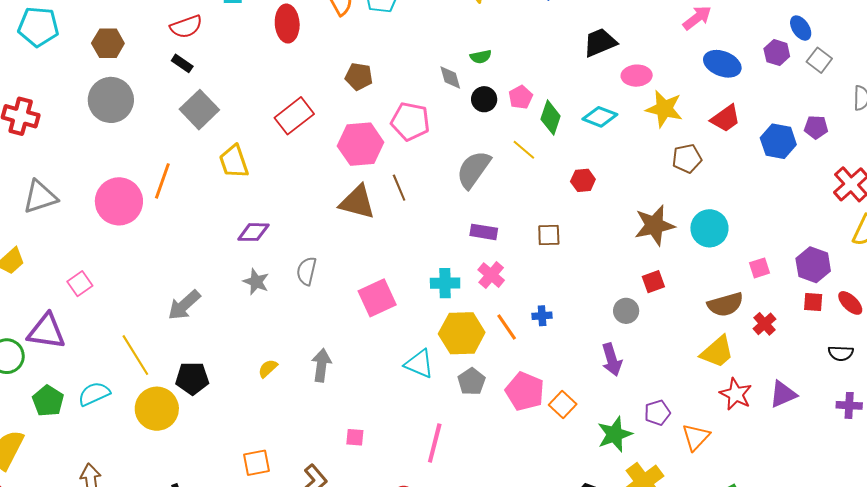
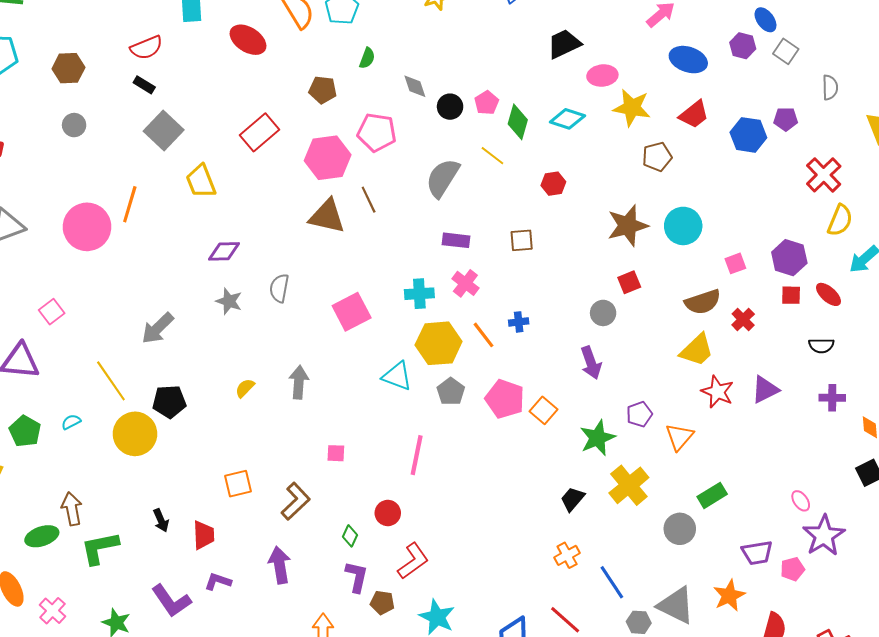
red ellipse: (287, 24) -> (248, 40), turned -51
green semicircle: (481, 57) -> (367, 58), moved, turned -55
gray circle: (111, 100) -> (74, 125), size x0.5
cyan semicircle: (94, 394) -> (71, 422), size x0.6

